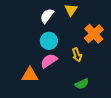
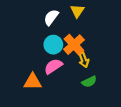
orange cross: (94, 34) -> (74, 45), moved
green semicircle: (82, 84) -> (89, 82), moved

